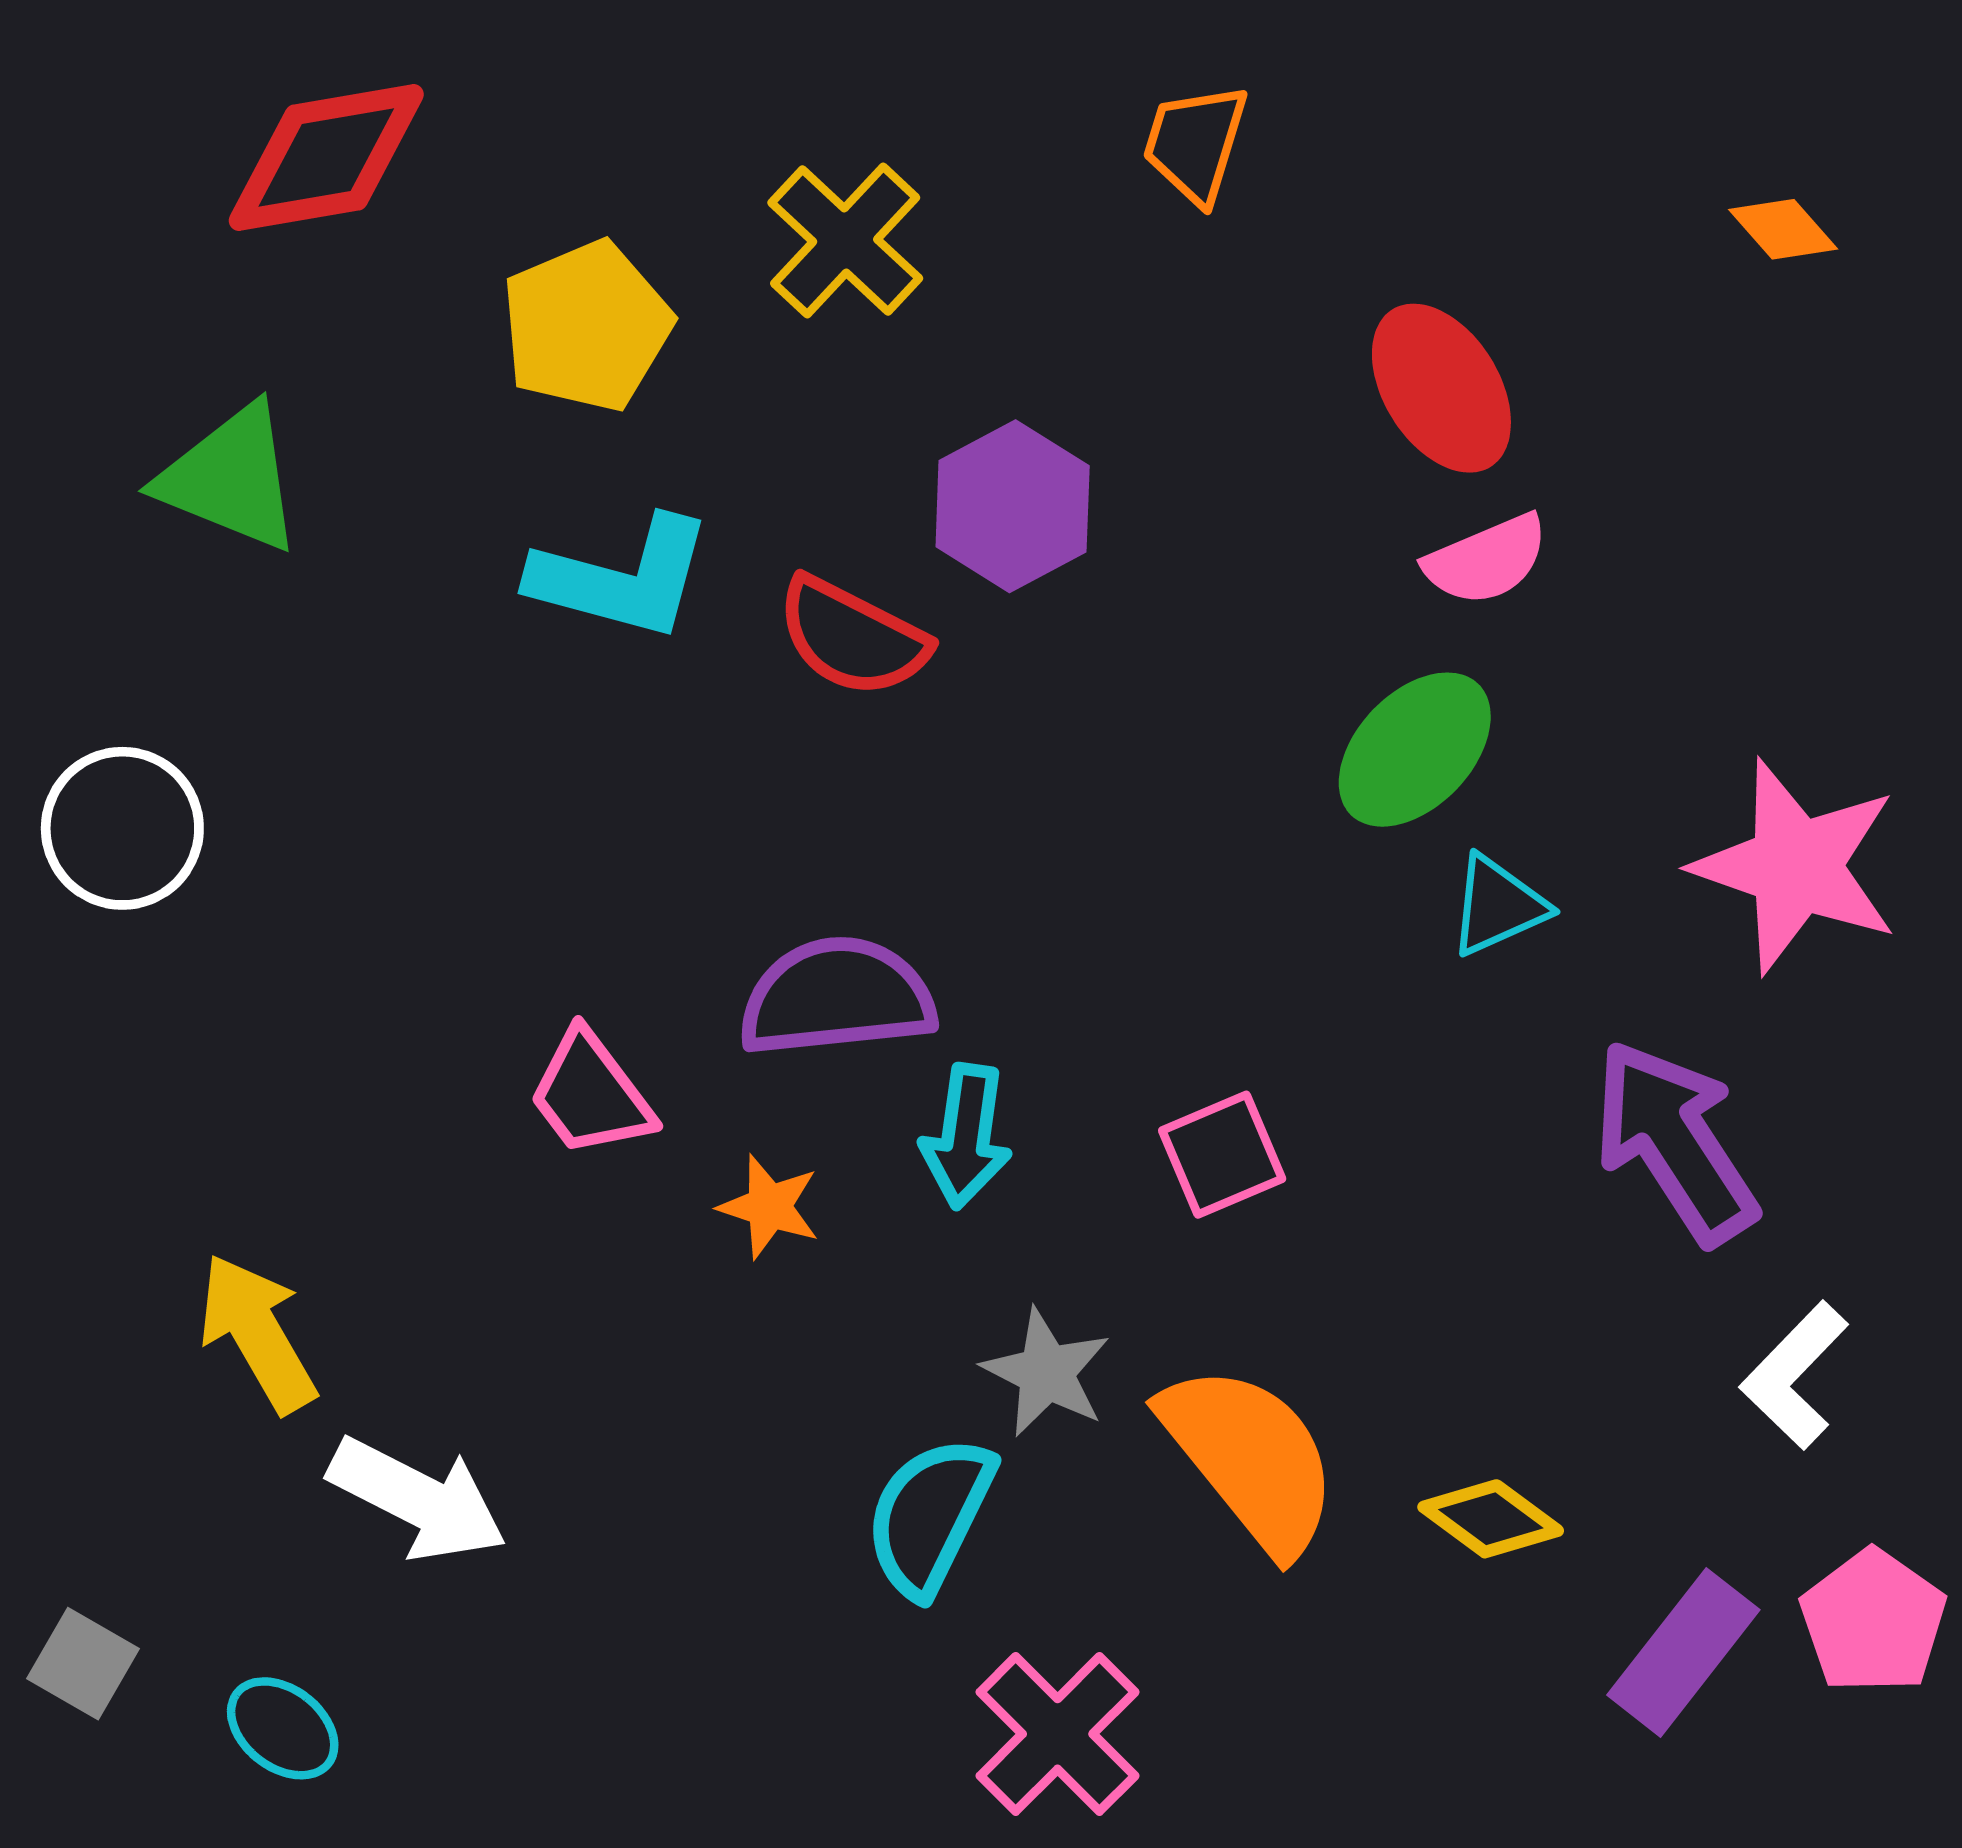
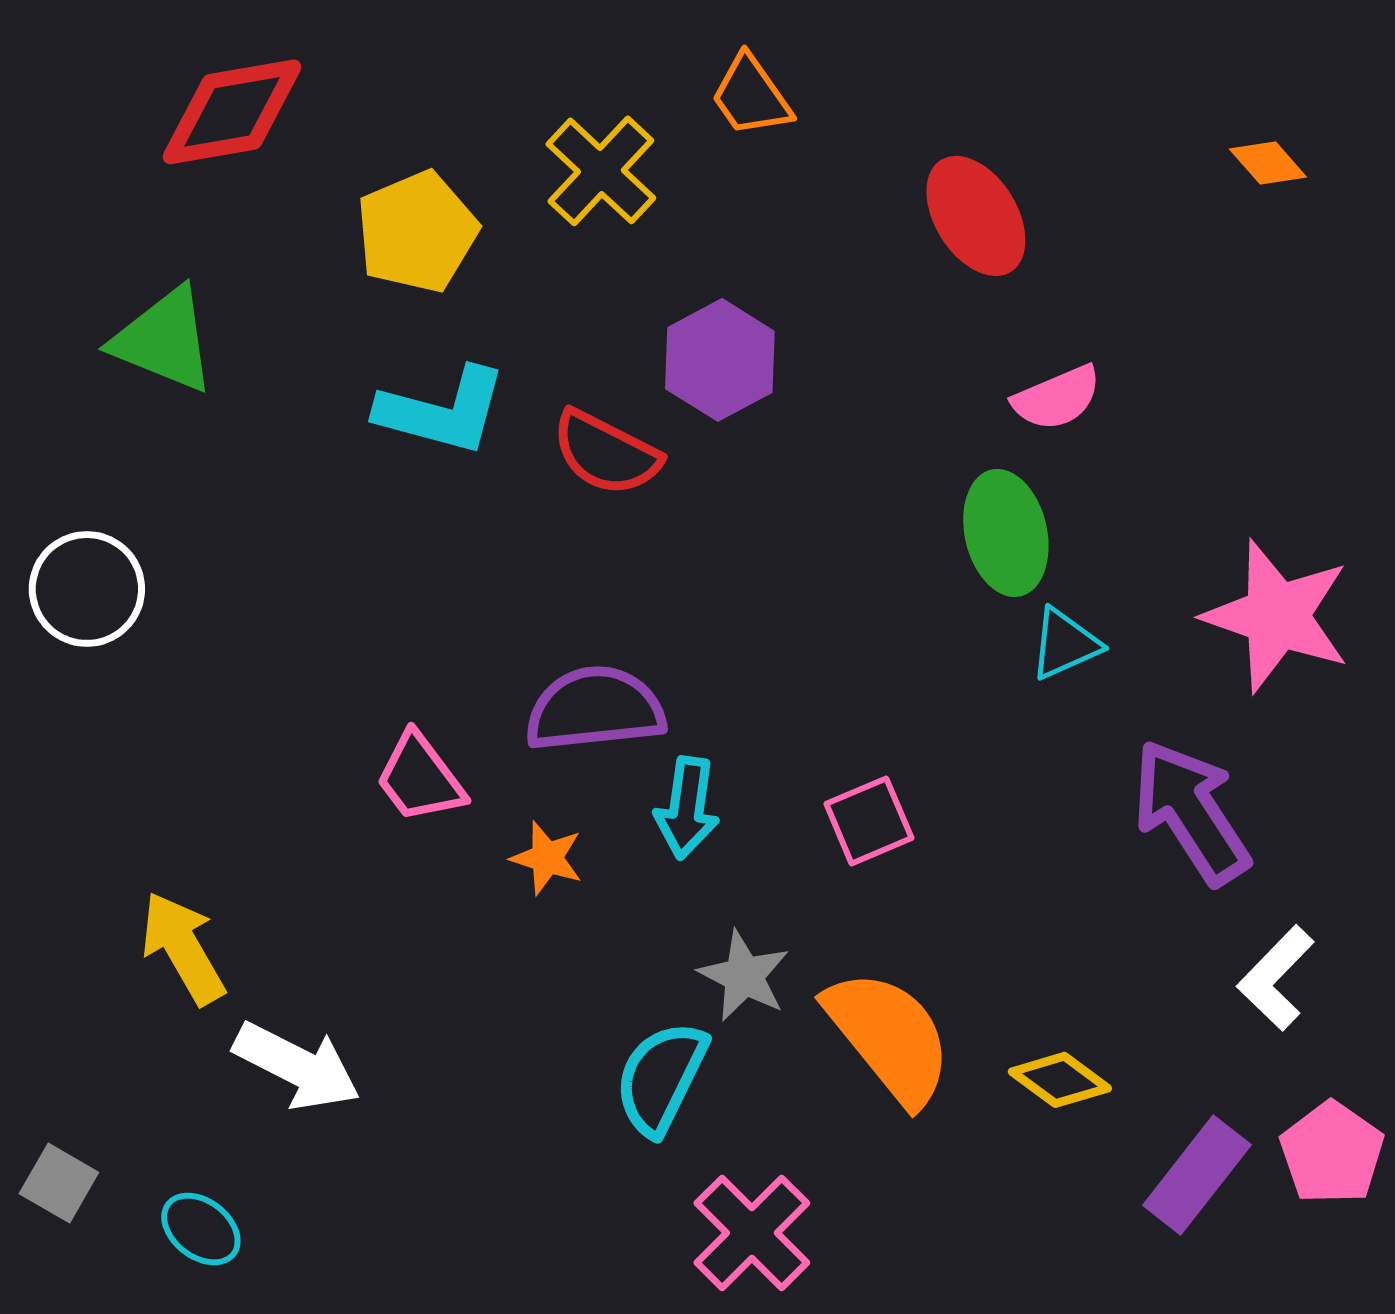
orange trapezoid: (1195, 143) -> (751, 96), moved, turned -52
red ellipse: (1441, 388) -> (976, 216), moved
green ellipse: (1415, 750) -> (1006, 533), turned -57

